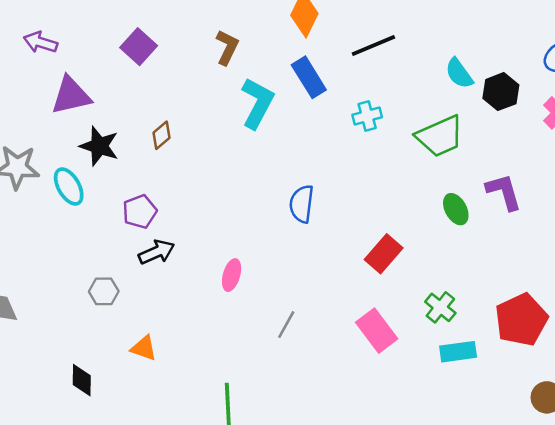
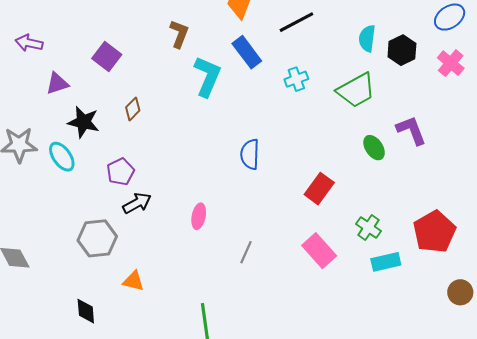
purple square: (139, 47) -> (107, 56), moved
cyan semicircle: (459, 73) -> (367, 38), turned 48
purple triangle: (71, 96) -> (57, 84), size x0.7
gray hexagon: (104, 291) -> (97, 238), size x1.6

